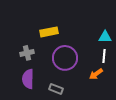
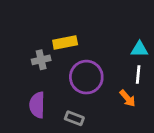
gray cross: (27, 53) -> (41, 60), moved
orange arrow: (96, 74) -> (127, 98), turned -96

